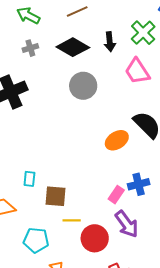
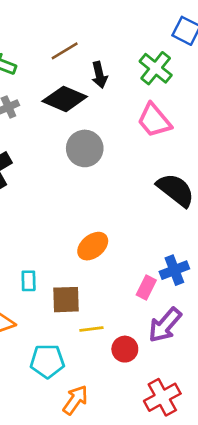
black arrow: (110, 42) -> (99, 75), moved
orange ellipse: (117, 140) -> (93, 246), moved
purple arrow: (127, 224) -> (165, 325), turned 84
red circle: (95, 238) -> (125, 349), size x0.7

